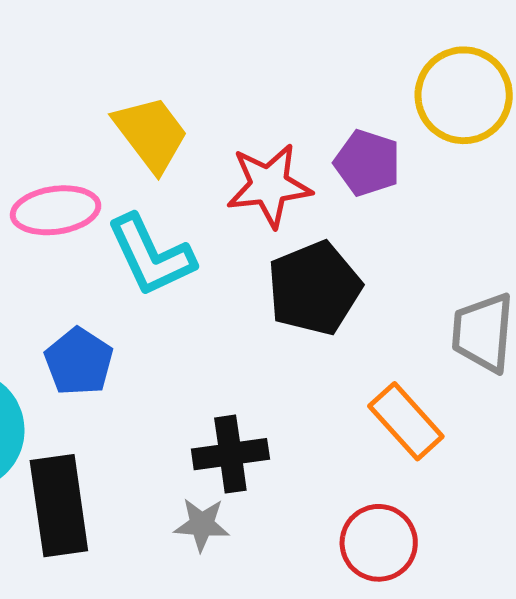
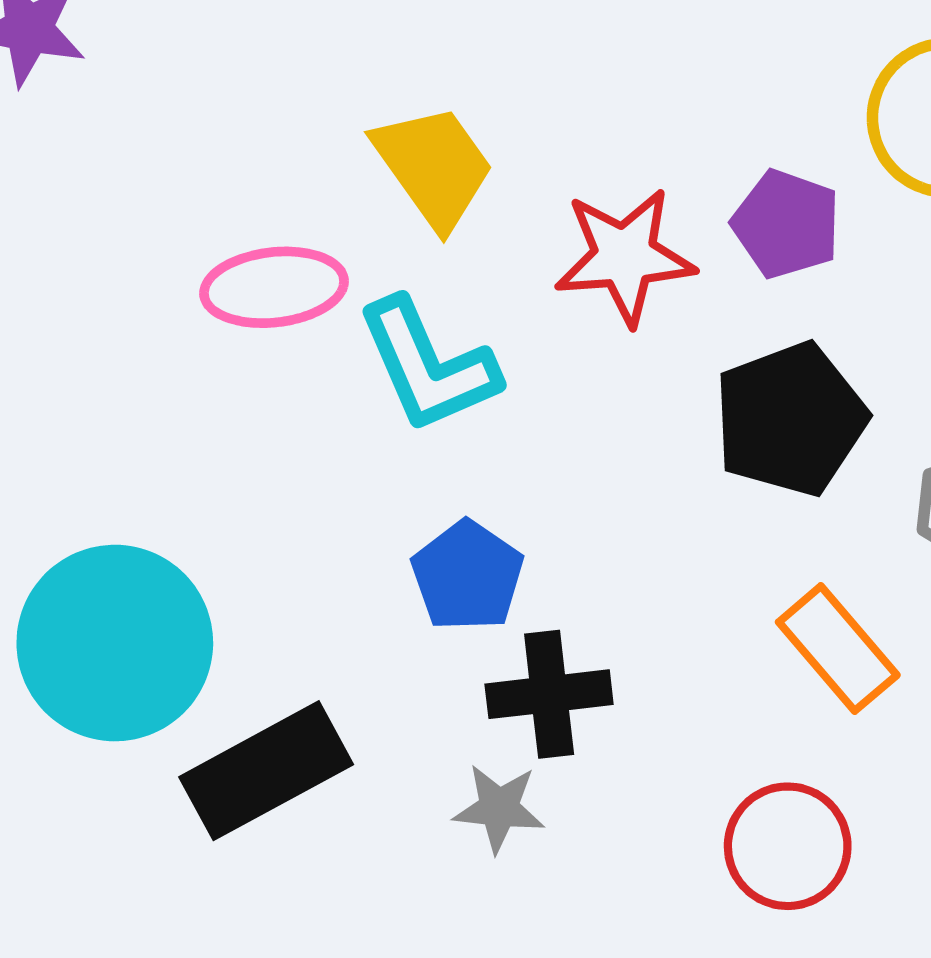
black pentagon: (314, 288) -> (790, 419), moved
blue pentagon: (79, 362) -> (468, 576), moved
black rectangle: (59, 506) -> (266, 771), turned 68

